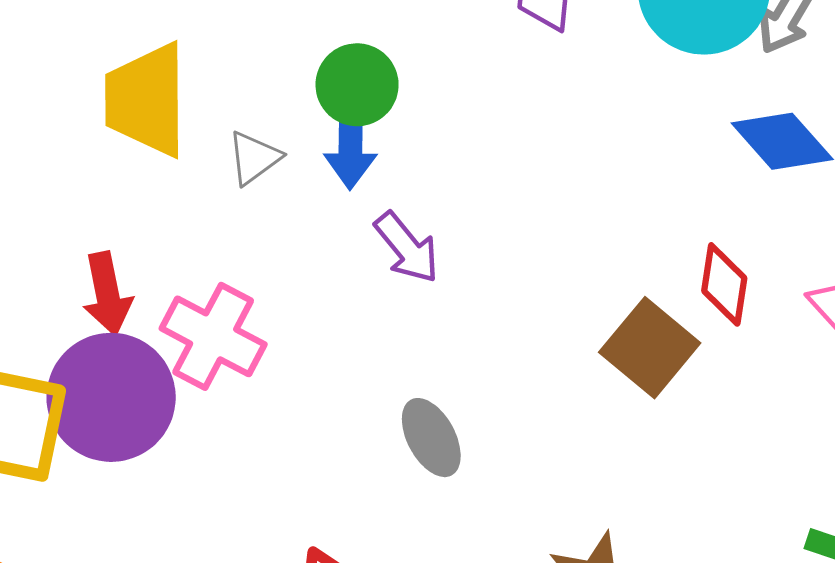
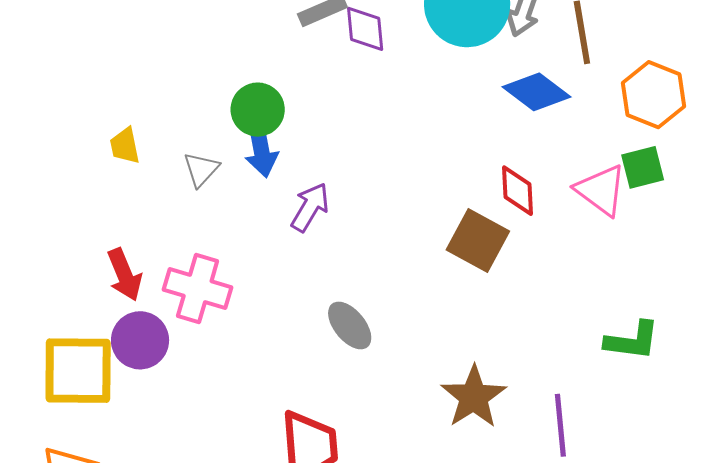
yellow trapezoid: (146, 100) -> (125, 146), size x0.5
purple arrow: (407, 248) -> (310, 207), turned -99
purple circle: (111, 397) -> (140, 340), size x0.7

